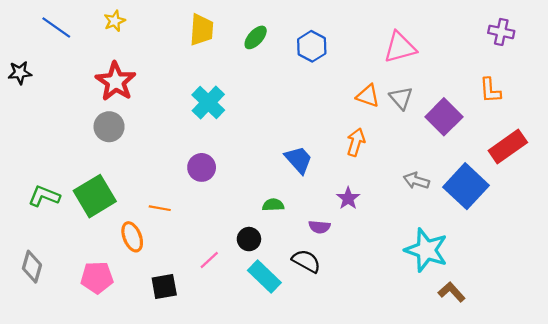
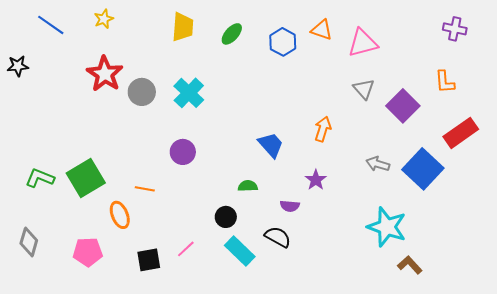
orange triangle: (368, 96) -> (322, 30), moved
gray circle: (109, 127) -> (142, 92), moved
pink line: (209, 260) -> (186, 249), moved

